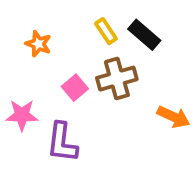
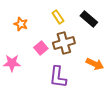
black rectangle: (144, 35) -> (89, 19), moved
purple L-shape: (62, 142) -> (58, 77), moved

